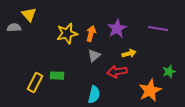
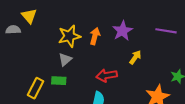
yellow arrow: (129, 54) -> (135, 57), turned -40
gray triangle: (94, 56) -> (65, 59), moved
red arrow: (117, 72) -> (107, 75), moved

